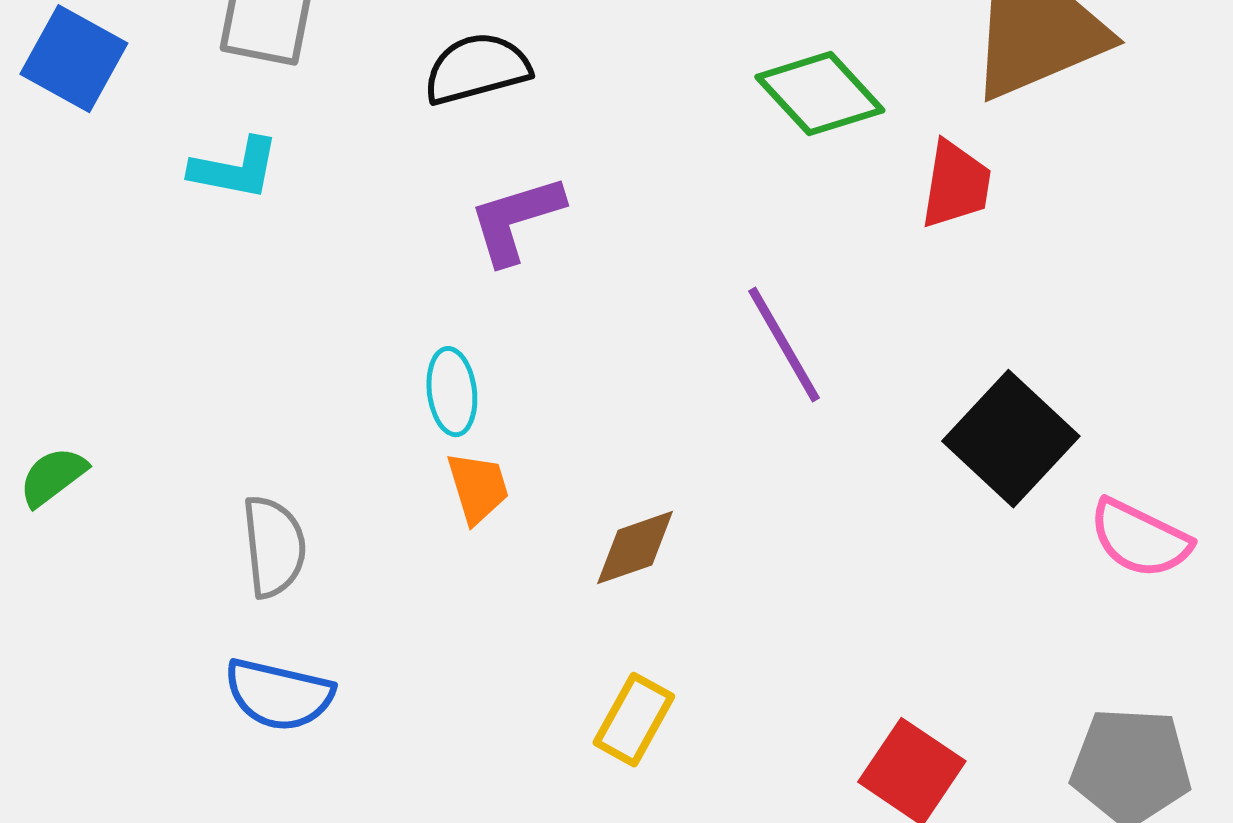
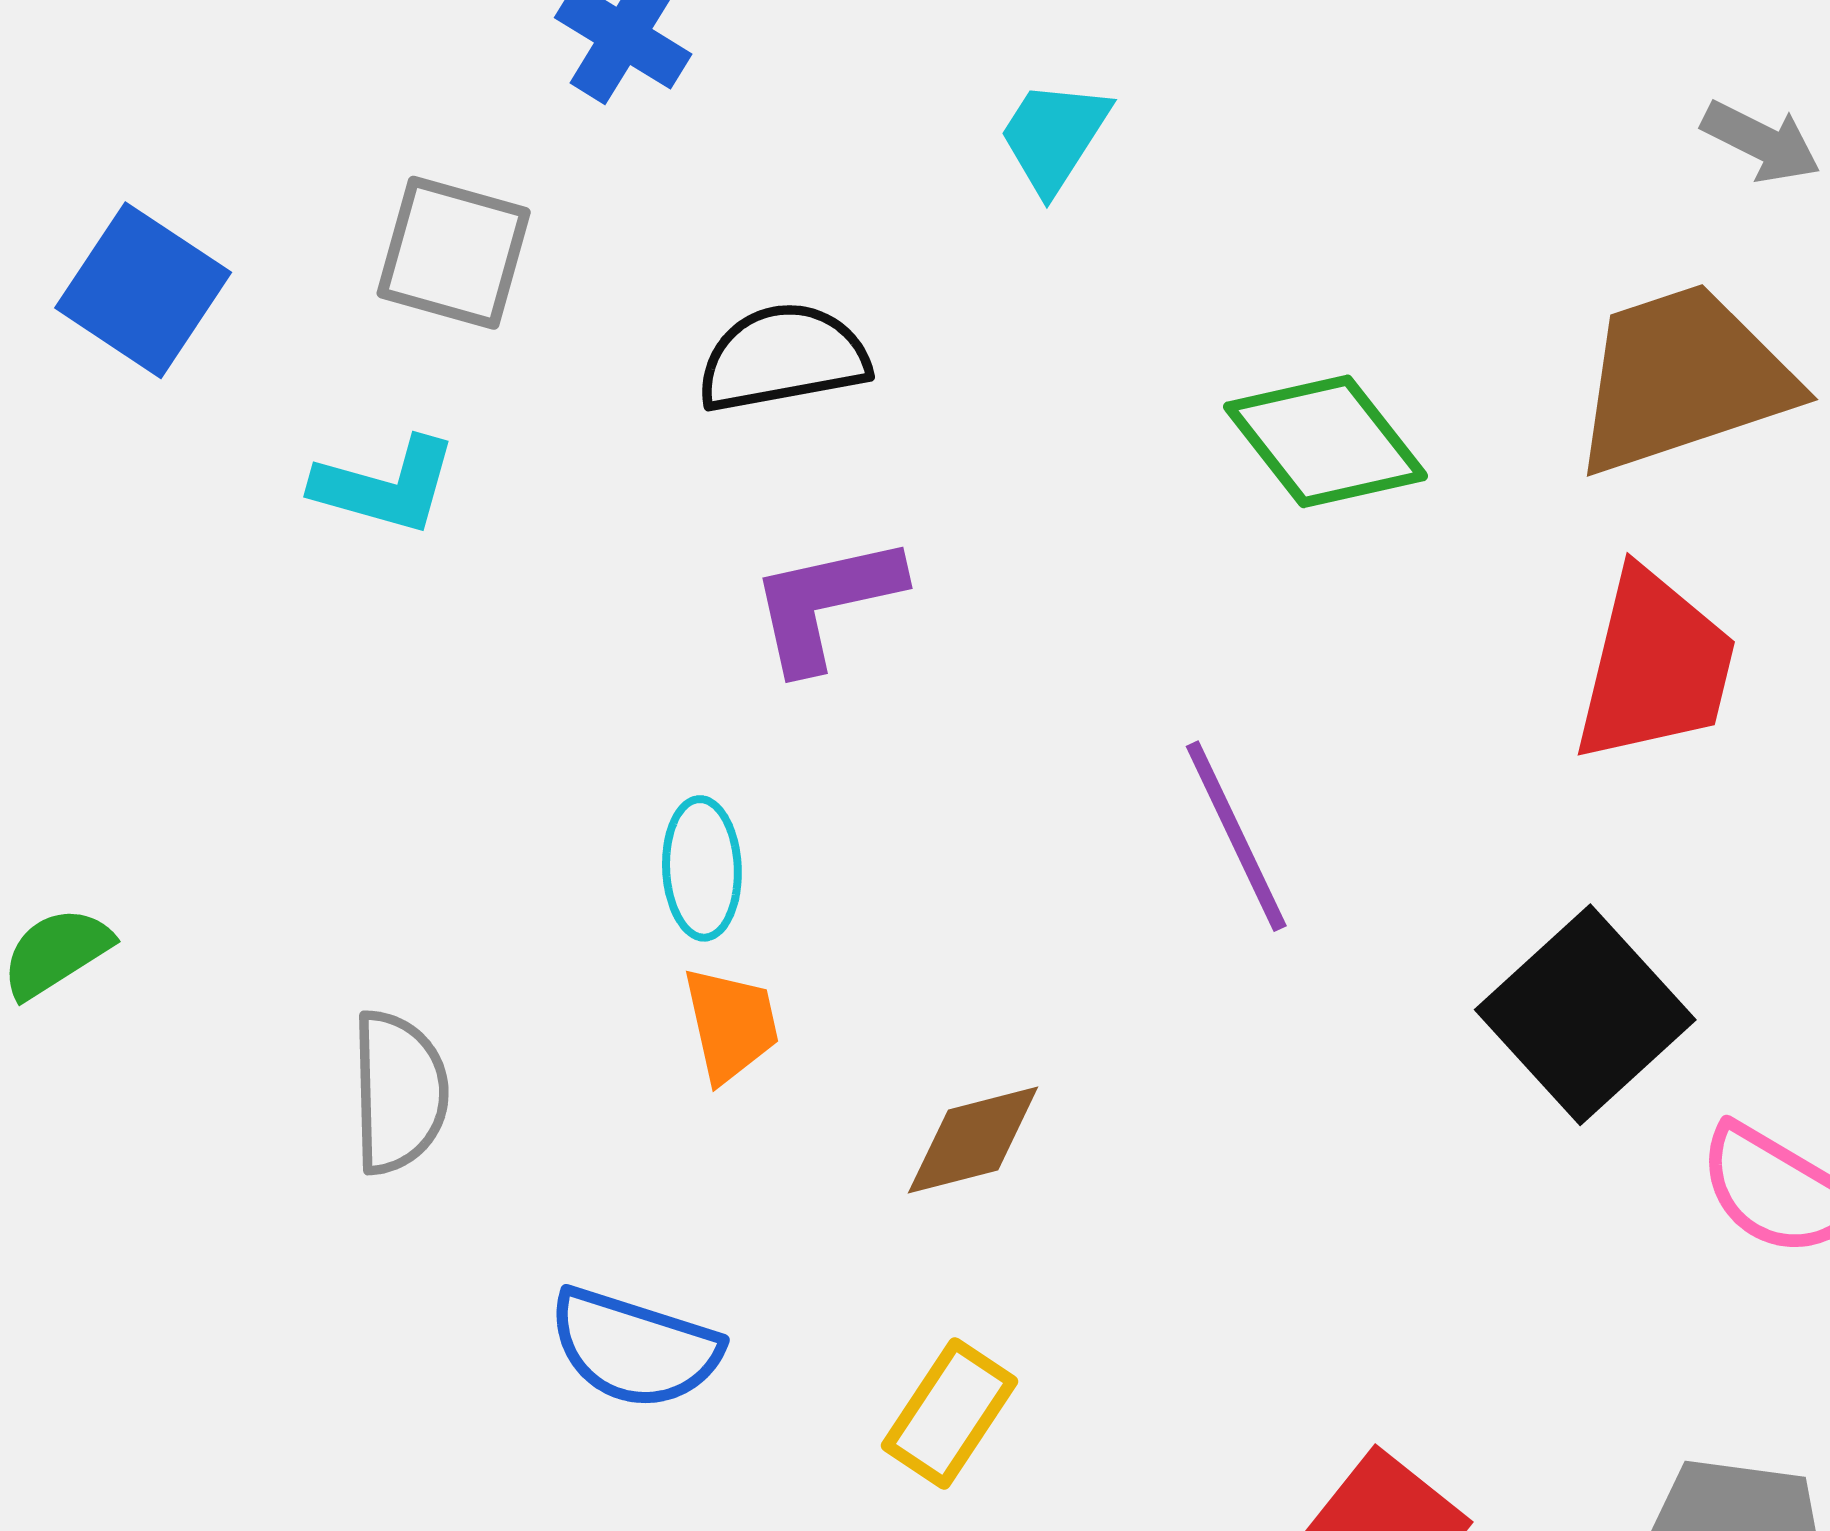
red trapezoid: (956, 185) -> (1655, 666), moved, size x1.4
blue semicircle: (279, 695) -> (635, 1348), moved

